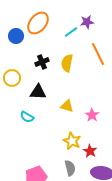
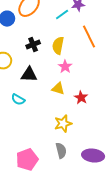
pink star: (92, 115) -> (65, 67), moved
yellow star: (72, 141) -> (63, 124), turned 30
red star: (90, 151) -> (81, 98), moved

